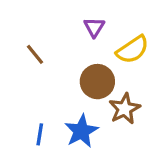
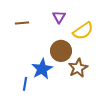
brown line: (35, 54) -> (22, 23), moved, turned -56
blue star: (81, 131) -> (42, 69), moved

